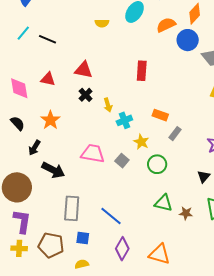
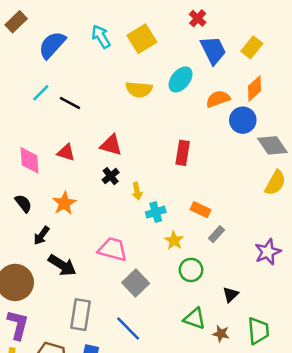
yellow semicircle: (102, 23) -> (139, 90), size x1.5
gray square: (122, 161) -> (136, 283), moved, size x1.5
black triangle: (204, 177) -> (231, 294), moved

